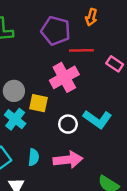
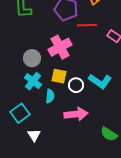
pink cross: (64, 77) -> (60, 47), moved
yellow square: (38, 103) -> (59, 76), moved
cyan semicircle: (34, 157) -> (50, 96), moved

